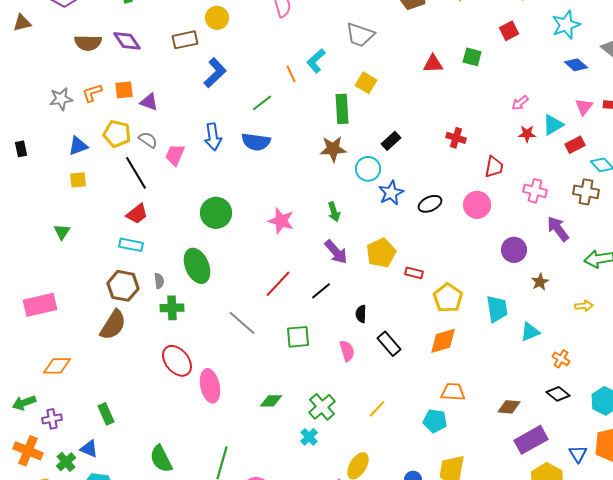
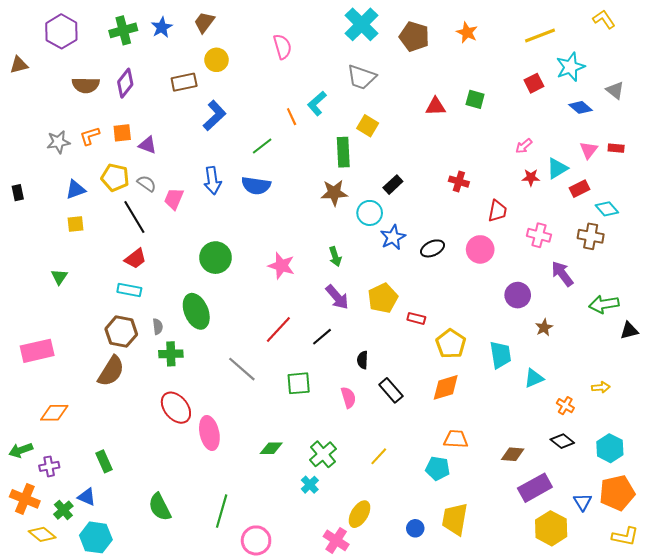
red square: (509, 31) -> (534, 83), moved
purple diamond: (127, 41) -> (125, 83), turned 72
yellow arrow: (584, 306) -> (601, 387), moved

